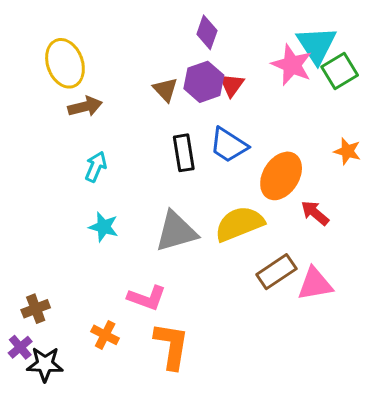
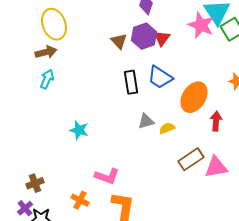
brown arrow: (85, 106) -> (46, 52), moved
cyan arrow: (96, 167) -> (47, 79), moved
red arrow: (315, 213) -> (216, 121), turned 54
yellow semicircle: (239, 224) -> (167, 128), size x0.5
gray triangle: (176, 232) -> (146, 121), moved, size x0.6

